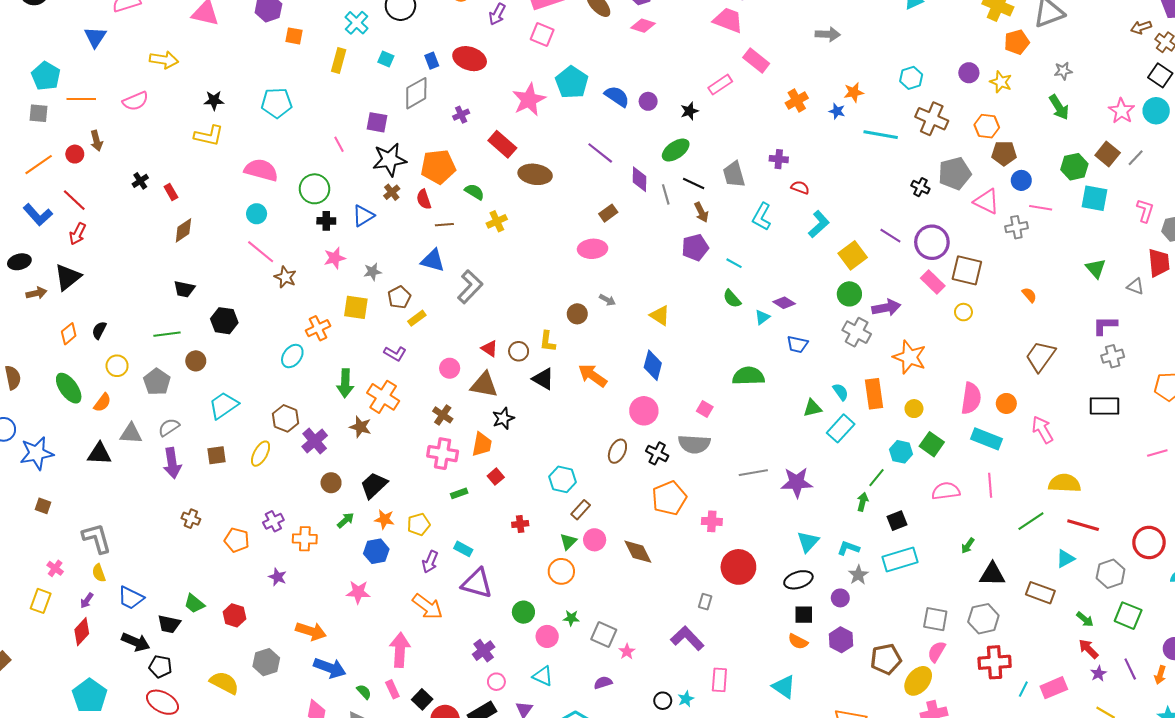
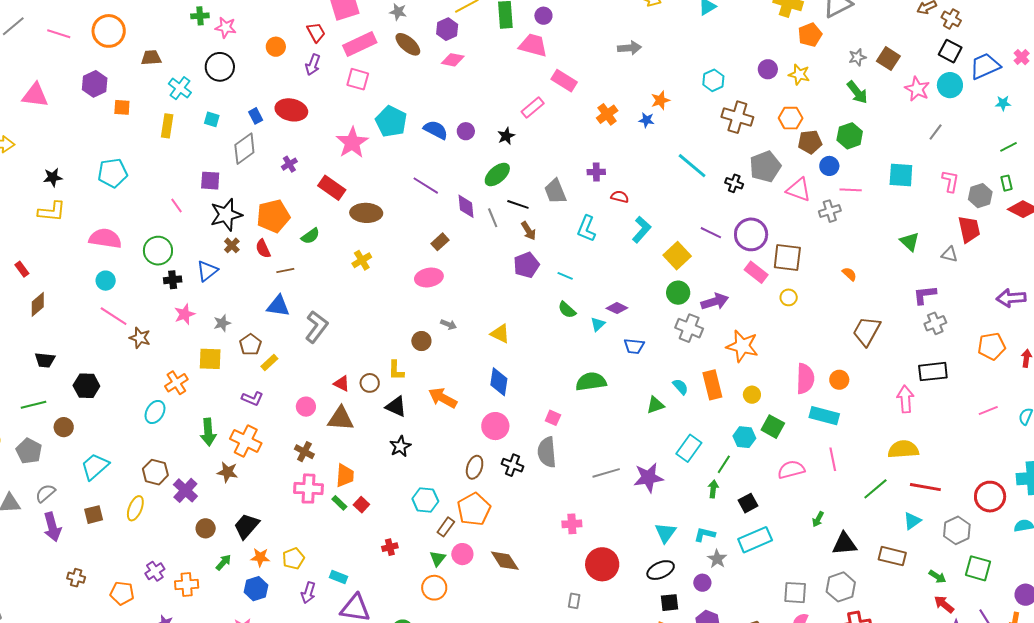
cyan line: (881, 135) -> (692, 166), moved, turned 36
brown square: (1108, 154) -> (888, 59), moved
green hexagon: (1074, 167) -> (850, 136), moved
green semicircle: (474, 192) -> (310, 236), turned 120
yellow cross: (497, 221) -> (362, 260), moved
black star: (503, 418) -> (400, 446), moved
cyan rectangle: (841, 428) -> (689, 448), moved
pink arrow: (1042, 430) -> (905, 399), moved, turned 32
gray semicircle: (694, 444) -> (547, 452), turned 88
green rectangle: (459, 493) -> (339, 503), moved, turned 70
orange pentagon: (669, 498) -> (474, 509), moved

